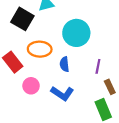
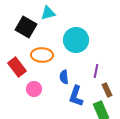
blue semicircle: (64, 64) -> (64, 77), moved
blue L-shape: (62, 93) -> (76, 96), moved, turned 75

